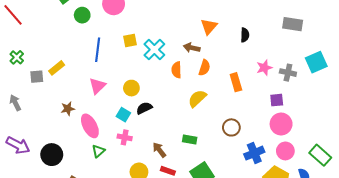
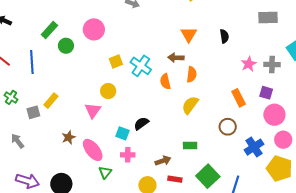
blue line: (98, 50) -> (32, 62), moved
orange rectangle: (236, 82) -> (239, 98), moved
yellow circle: (131, 88) -> (108, 91), moved
purple square: (277, 100) -> (266, 93), turned 32
brown arrow: (159, 150) -> (163, 161), turned 119

